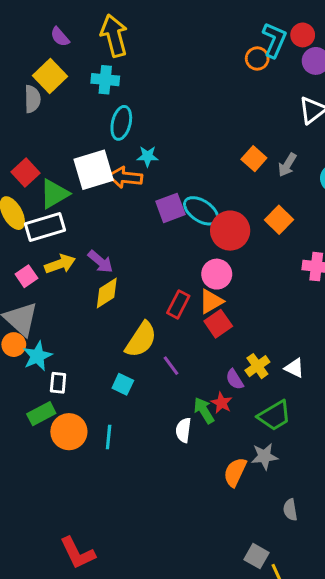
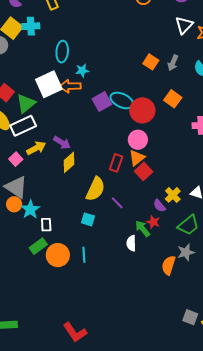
cyan cross: (105, 80) -> (31, 26), moved

